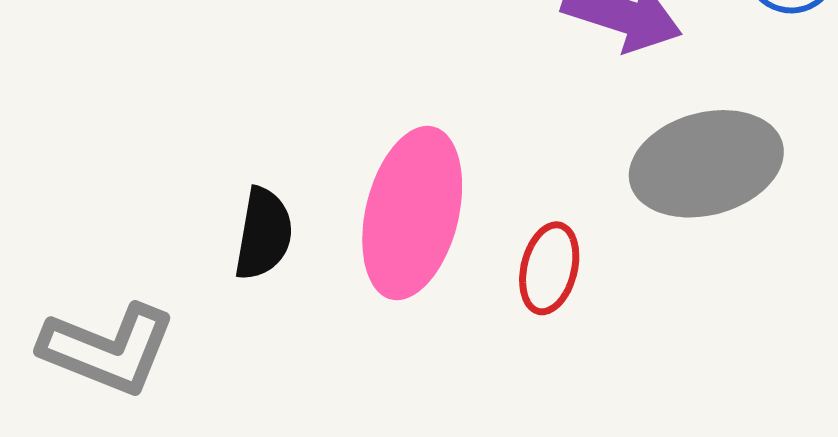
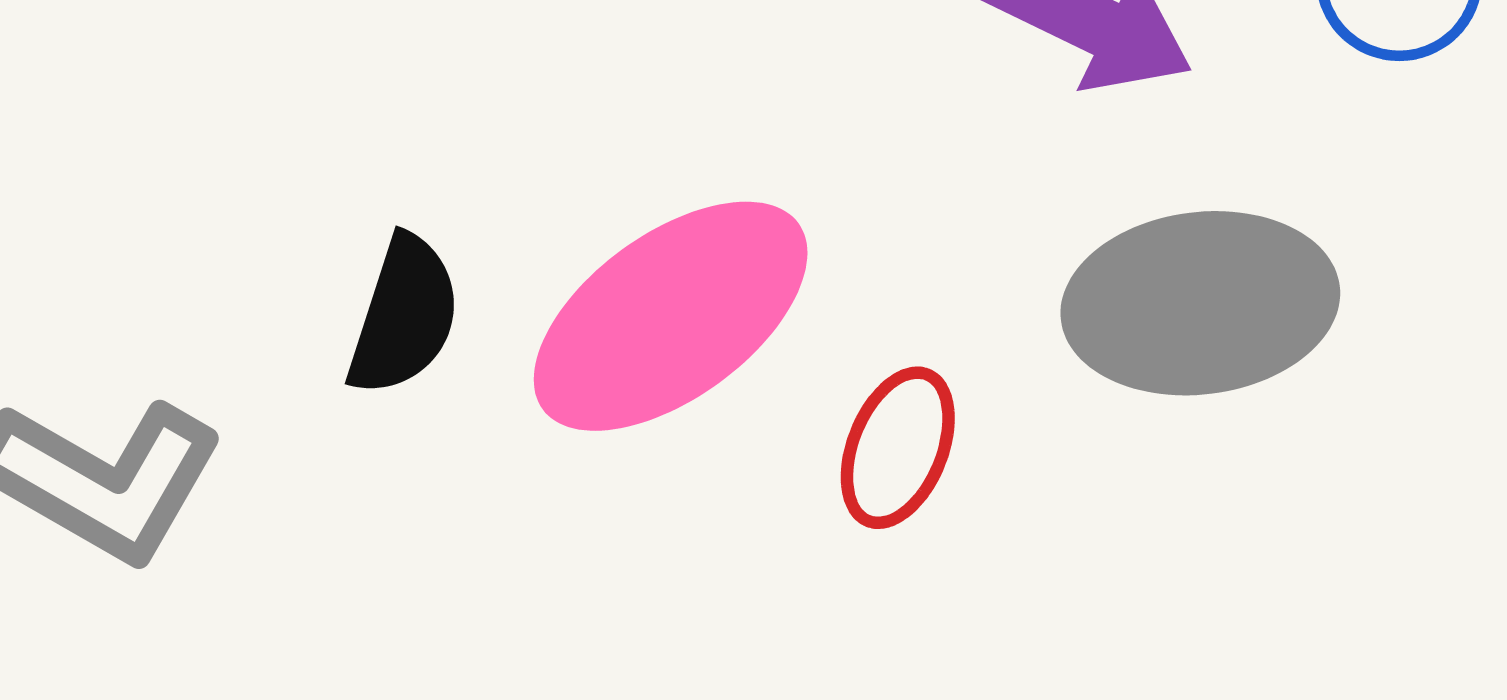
pink ellipse: (412, 213) -> (671, 316), turned 32

